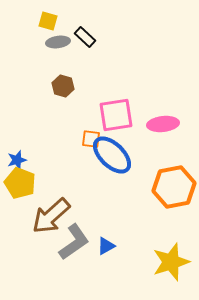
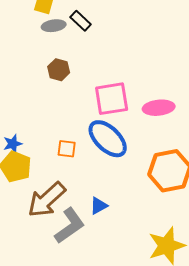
orange square: (91, 139) -> (67, 149), moved
blue triangle: (106, 246) -> (99, 206), moved

